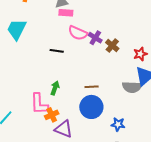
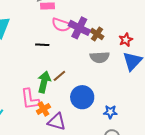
purple cross: (95, 38) -> (79, 28), size x1.5
brown line: (92, 87) -> (59, 76), moved, turned -32
gray semicircle: (132, 87) -> (100, 57), moved
green arrow: (55, 88) -> (44, 82), size x1.5

